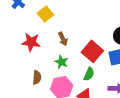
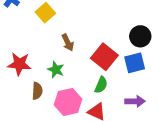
red star: (31, 42) -> (19, 64), moved
green star: (61, 62) -> (56, 70), moved

